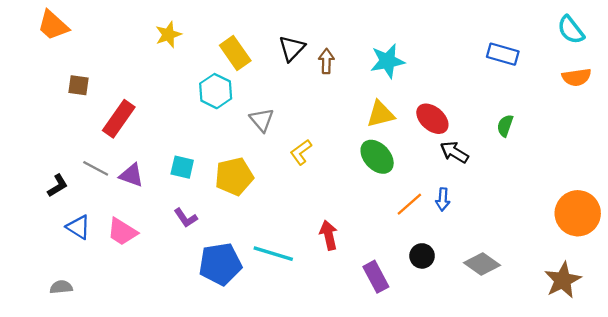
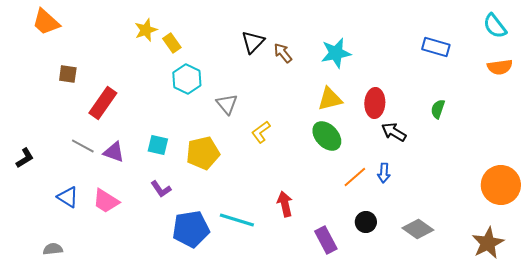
yellow rectangle: (235, 53) -> (172, 43), moved, size x0.7
brown arrow: (326, 61) -> (283, 53), turned -40
red ellipse: (432, 119) -> (375, 103), turned 52
black L-shape: (58, 186) -> (25, 158), moved

